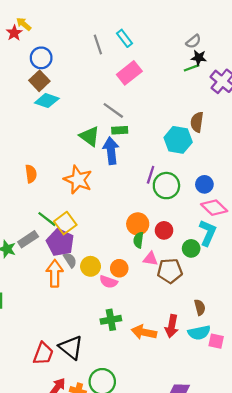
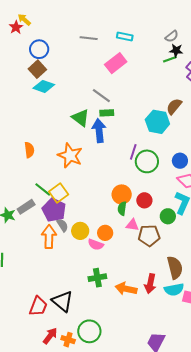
cyan rectangle: (125, 38) -> (125, 36), moved, turned -42
gray line: (98, 44) -> (89, 38), turned -66
brown semicircle: (197, 122) -> (174, 106), turned 30
brown semicircle: (200, 307) -> (175, 268), size x1.6

